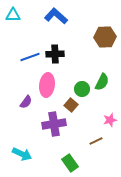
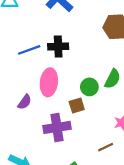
brown square: (71, 105) -> (77, 105), turned 32

